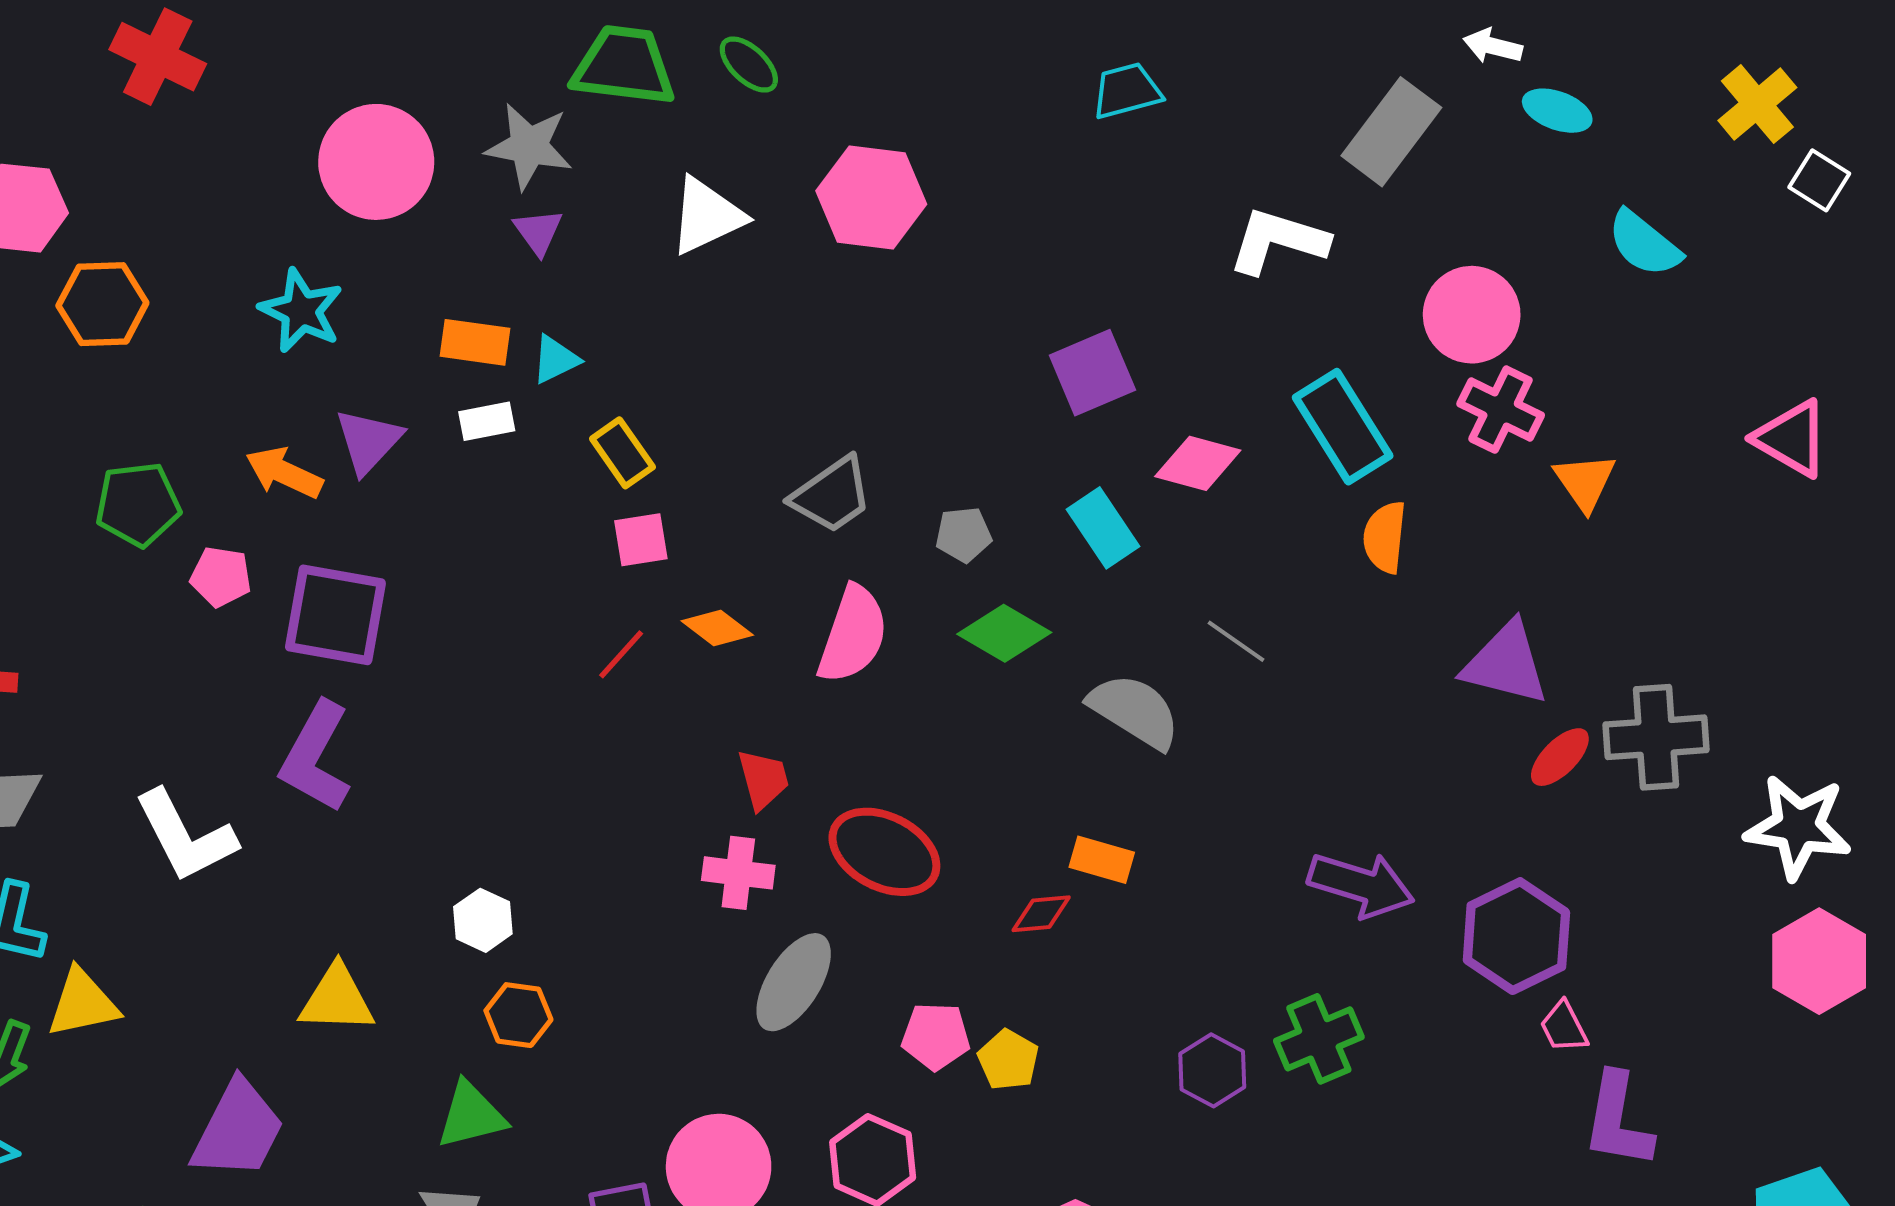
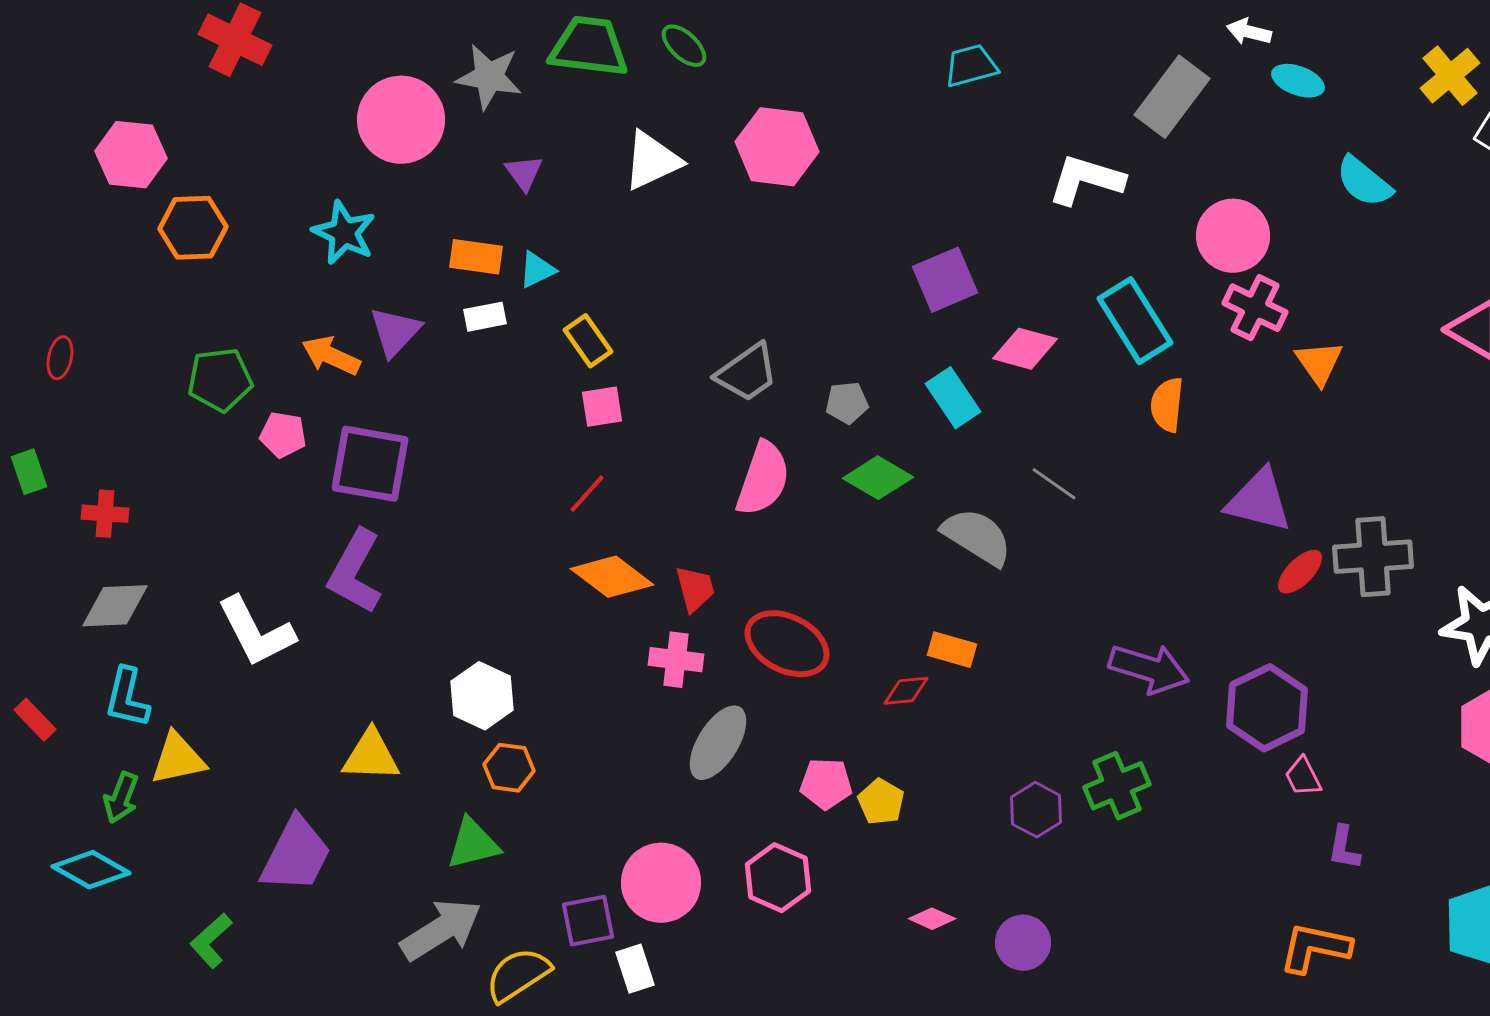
gray star: (529, 146) -> (489, 77), moved
orange diamond: (717, 628) -> (612, 577), moved, size x1.5
white hexagon: (483, 920) -> (482, 696), size x1.4
purple L-shape: (1618, 1120) -> (1344, 848), size x0.6

